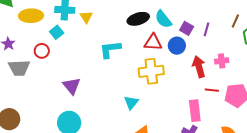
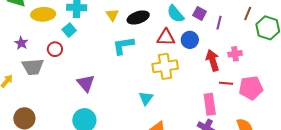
yellow triangle: (86, 17) -> (112, 15), moved
black ellipse: (138, 19) -> (138, 17), moved
purple square: (187, 28) -> (200, 13), moved

